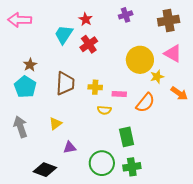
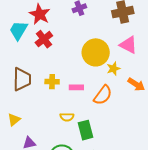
red star: (86, 19) -> (40, 14), size x1.5
yellow semicircle: (104, 110) -> (67, 117), moved

